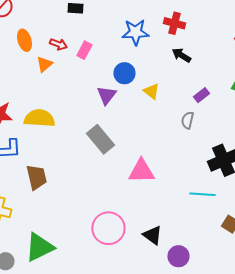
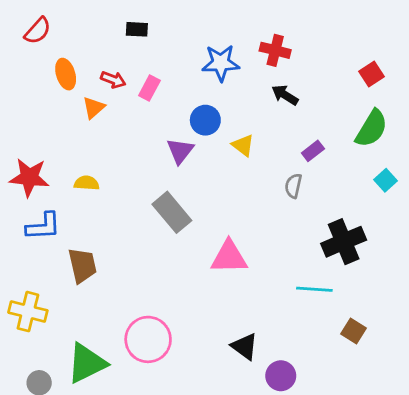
yellow semicircle: (39, 118) -> (87, 183), size x0.6
pink circle: (108, 228) -> (148, 339), moved

